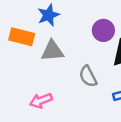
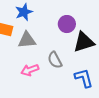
pink arrow: (41, 101) -> (30, 70), moved

